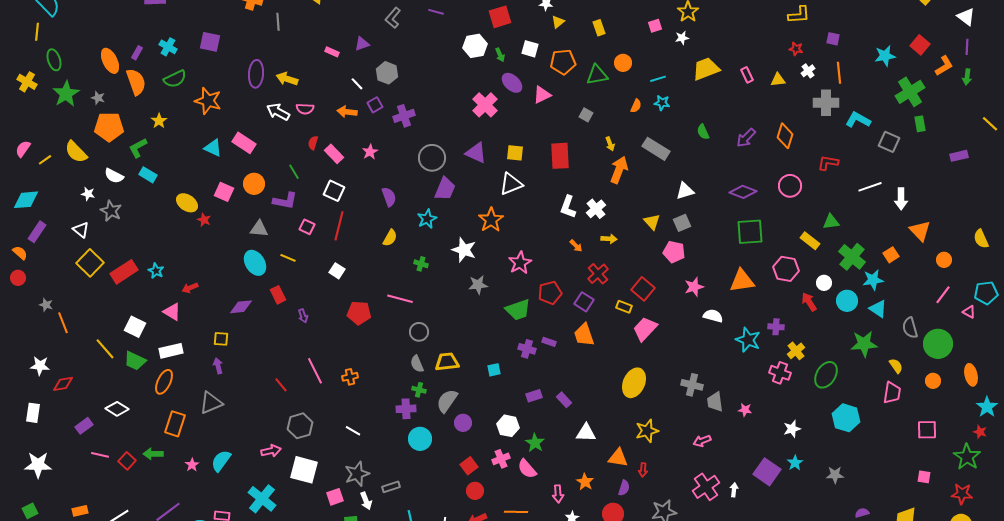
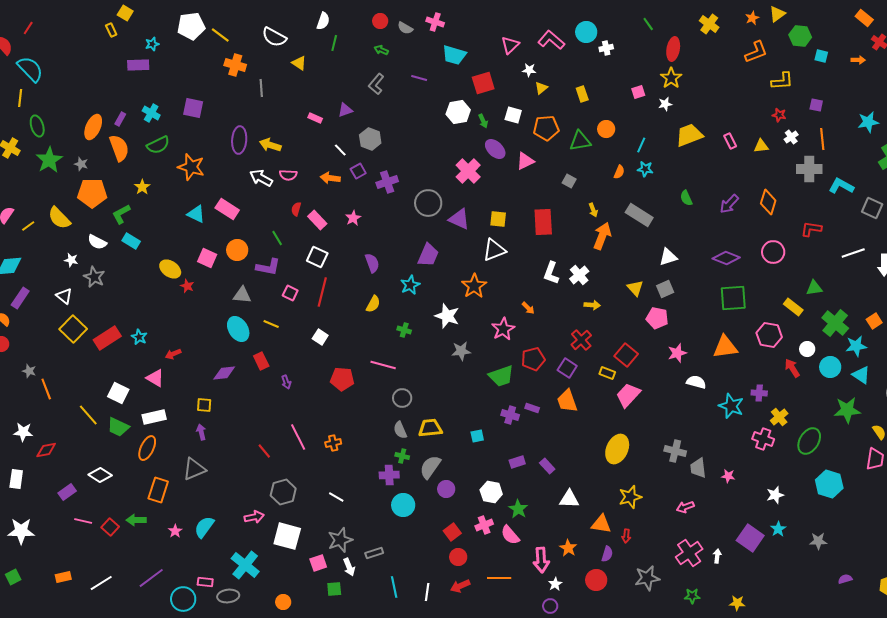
orange ellipse: (110, 61) -> (93, 127), turned 50
cyan line: (658, 79) -> (641, 145), turned -49
gray circle: (432, 158) -> (428, 203), moved
orange arrow: (576, 246) -> (528, 308), moved
pink arrow: (558, 494) -> (541, 560), size x1.4

